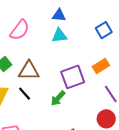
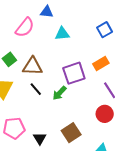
blue triangle: (59, 15) -> (47, 12), moved
black line: (25, 94) -> (36, 89), moved

